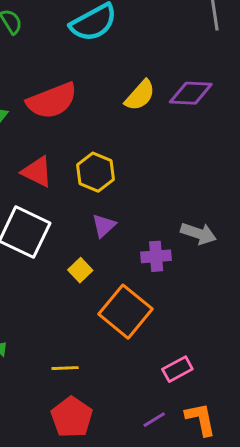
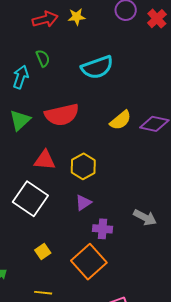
red triangle: (37, 172) -> (45, 160), turned -30
purple cross: (156, 256) -> (103, 229), moved
yellow square: (80, 270) -> (43, 251), moved

